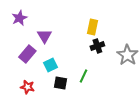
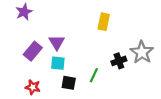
purple triangle: (44, 36) -> (57, 42), moved
black cross: (97, 46) -> (119, 61), moved
cyan square: (50, 65) -> (58, 63), turned 32

